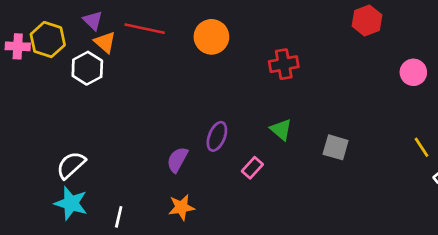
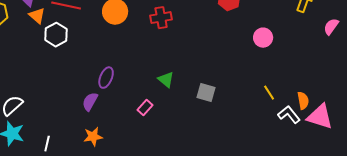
red cross: (284, 64) -> (161, 18), moved
white hexagon: (87, 68) -> (56, 35), moved
purple ellipse: (217, 136) -> (106, 78), moved

